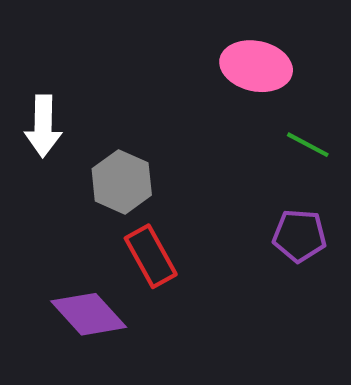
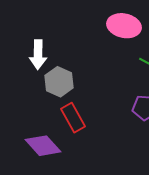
white arrow: (43, 126) -> (38, 55), moved

